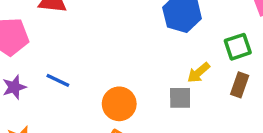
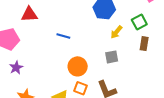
yellow arrow: (199, 73) -> (116, 32), moved
blue line: (58, 80) -> (63, 36), moved

